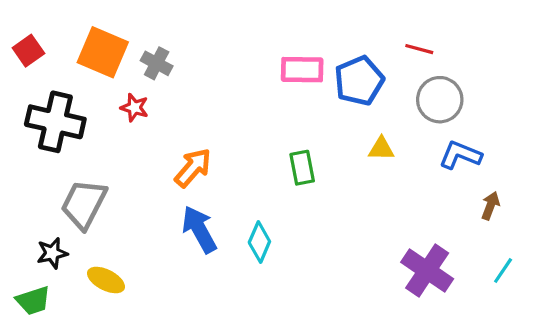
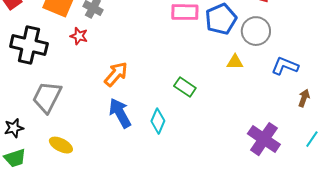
gray circle: (440, 100) -> (256, 31), moved
green rectangle: (302, 168) -> (185, 87), moved, turned -45
black star: (52, 253) -> (14, 128), moved

